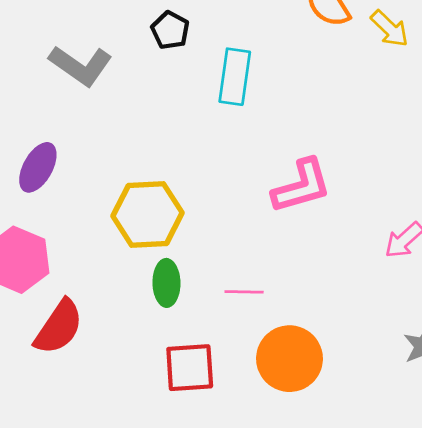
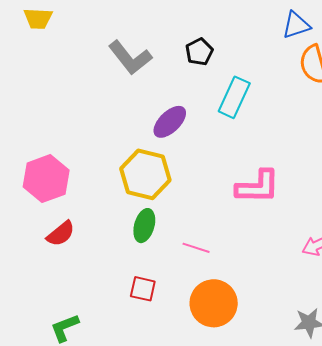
purple ellipse: (38, 167) -> (170, 122), moved
red semicircle: (59, 327) -> (61, 234), size x0.7
red square: (190, 368) -> (143, 289), size x0.7

